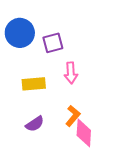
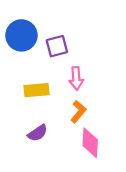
orange L-shape: (73, 116) -> (78, 112), moved

